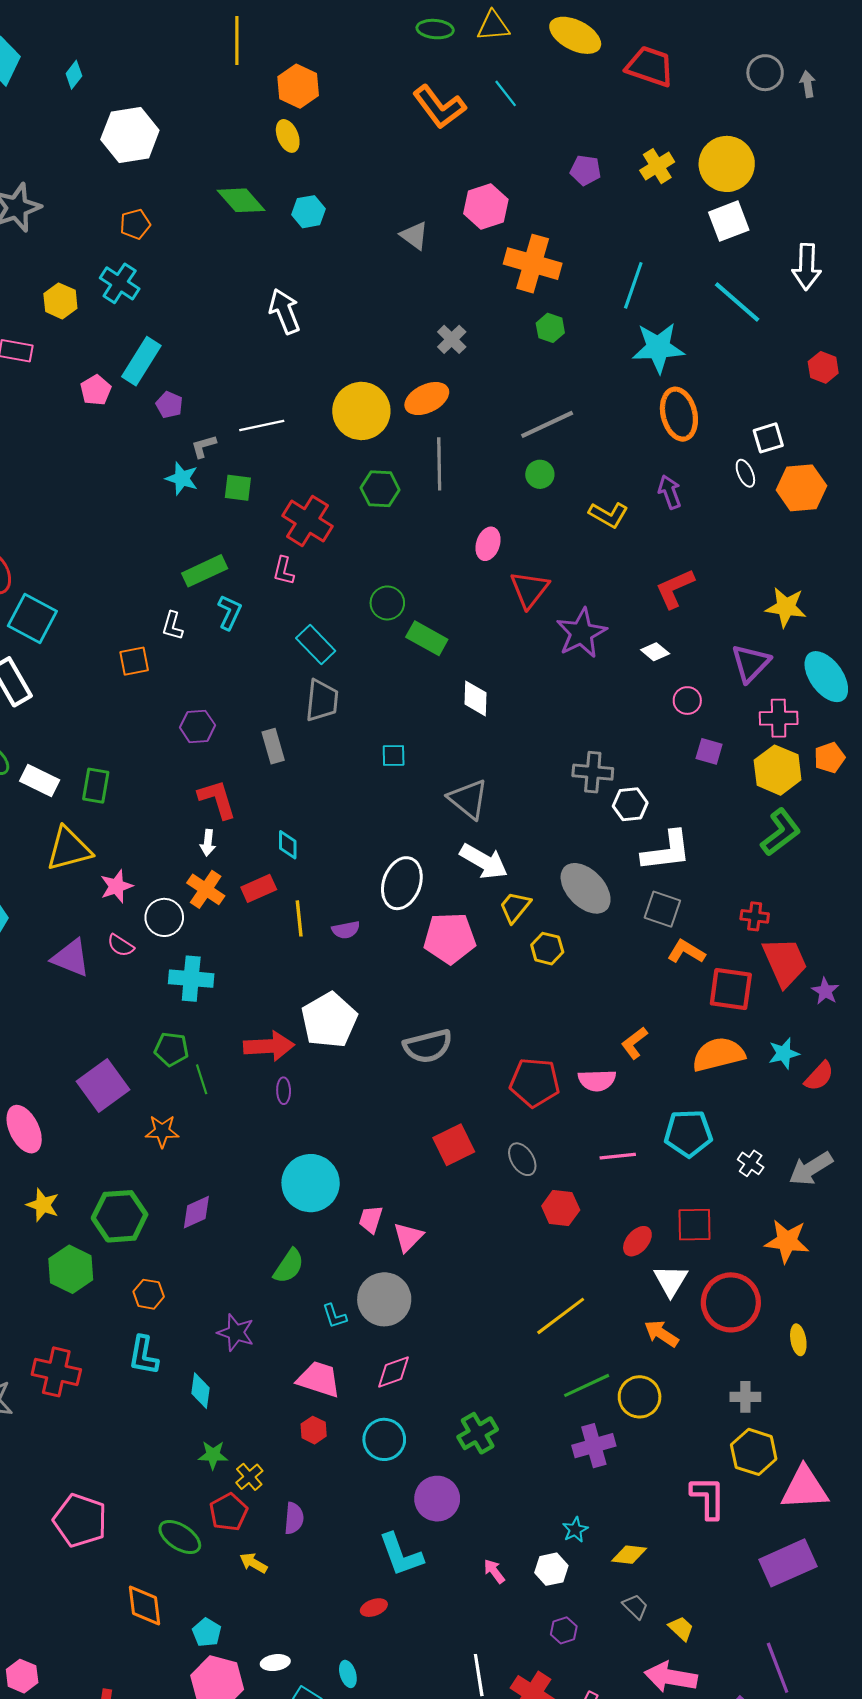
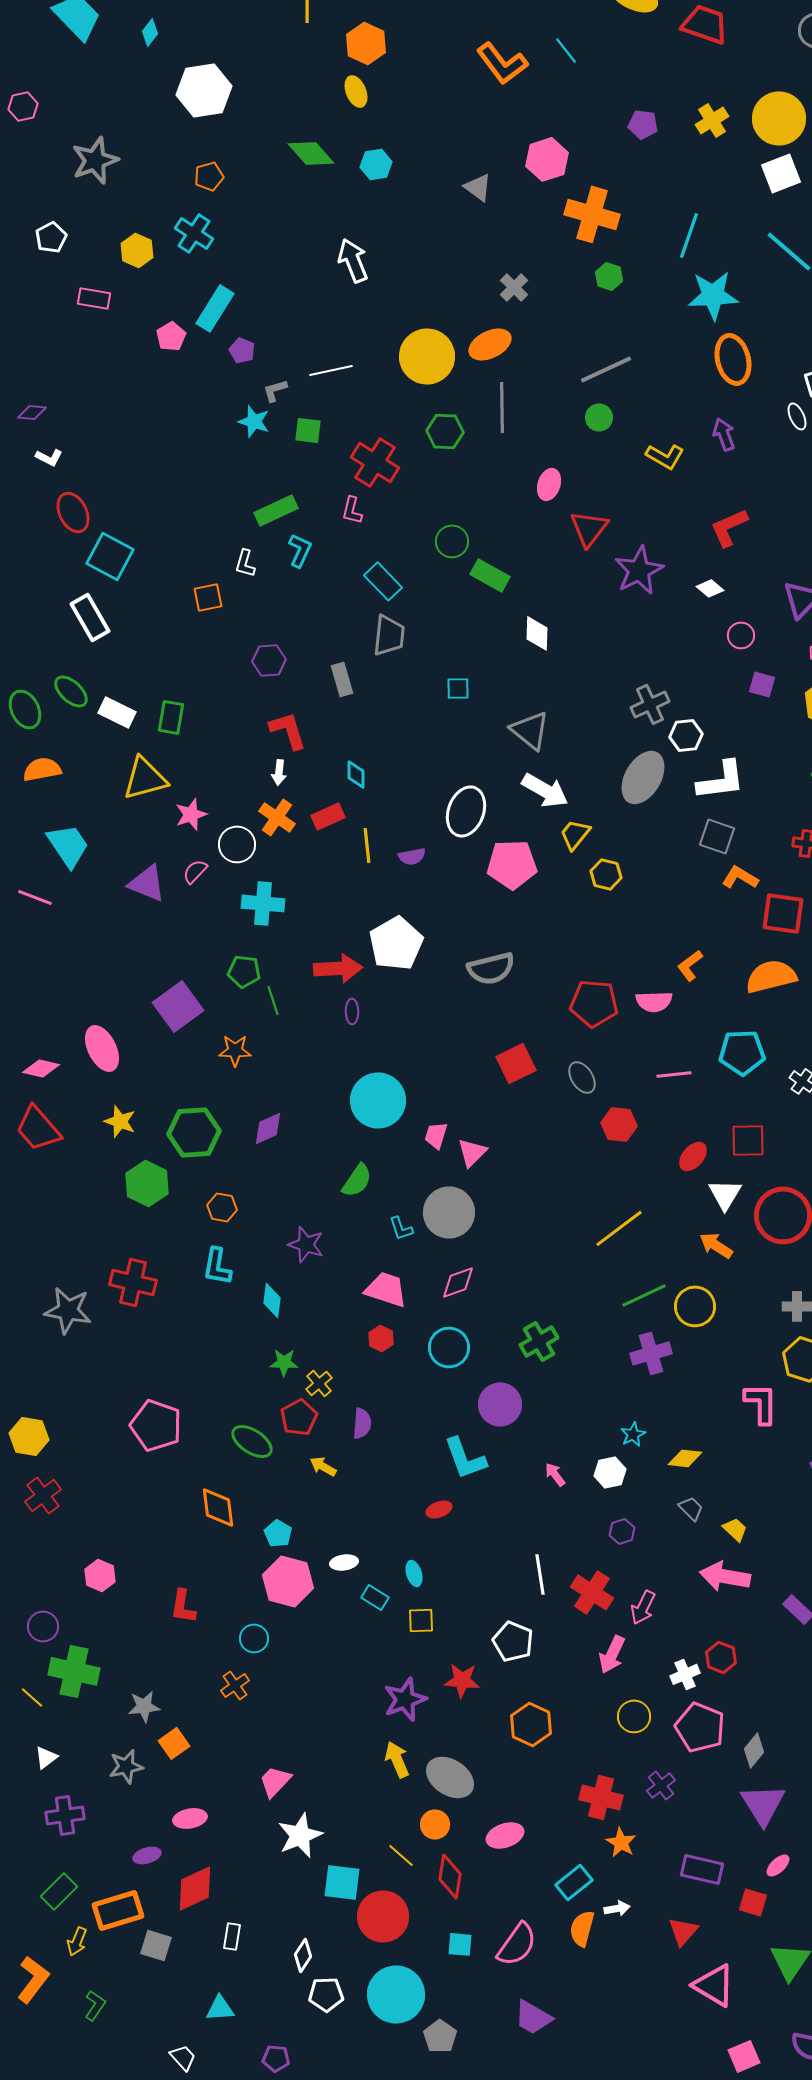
gray cross: (593, 772) -> (650, 704), turned -30
gray ellipse: (586, 888) -> (643, 777), moved, turned 74
pink semicircle: (121, 945) -> (195, 871), turned 100

